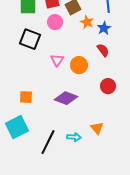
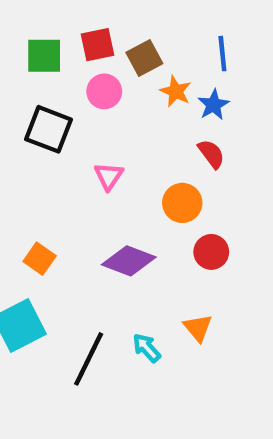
orange circle: (79, 65) -> (182, 203), moved
red circle: (108, 86) -> (211, 252), moved
orange square: (26, 97) -> (40, 259), turned 32
cyan arrow: (74, 137) -> (147, 348), turned -136

